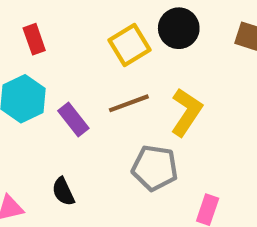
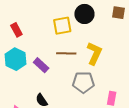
yellow square: (129, 45) -> (62, 26), turned 30
brown line: (129, 103) -> (66, 53), turned 30

